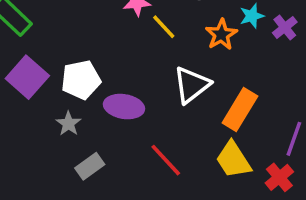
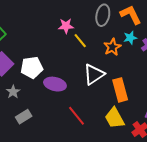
orange rectangle: (240, 109) -> (120, 90), turned -50
gray star: (68, 124) -> (13, 92), moved
gray rectangle: (90, 166) -> (24, 117), moved

